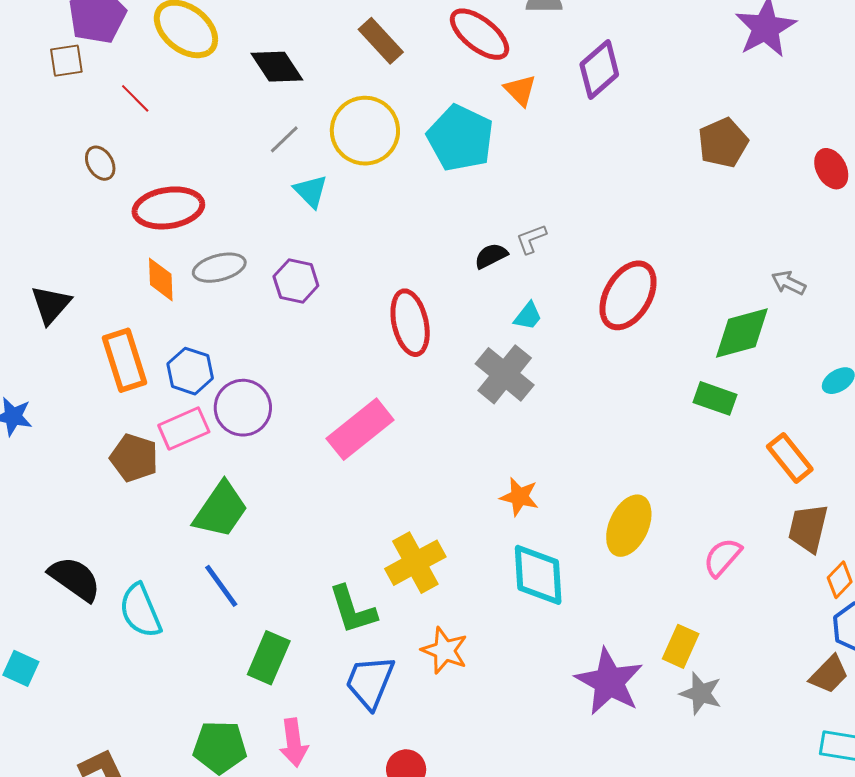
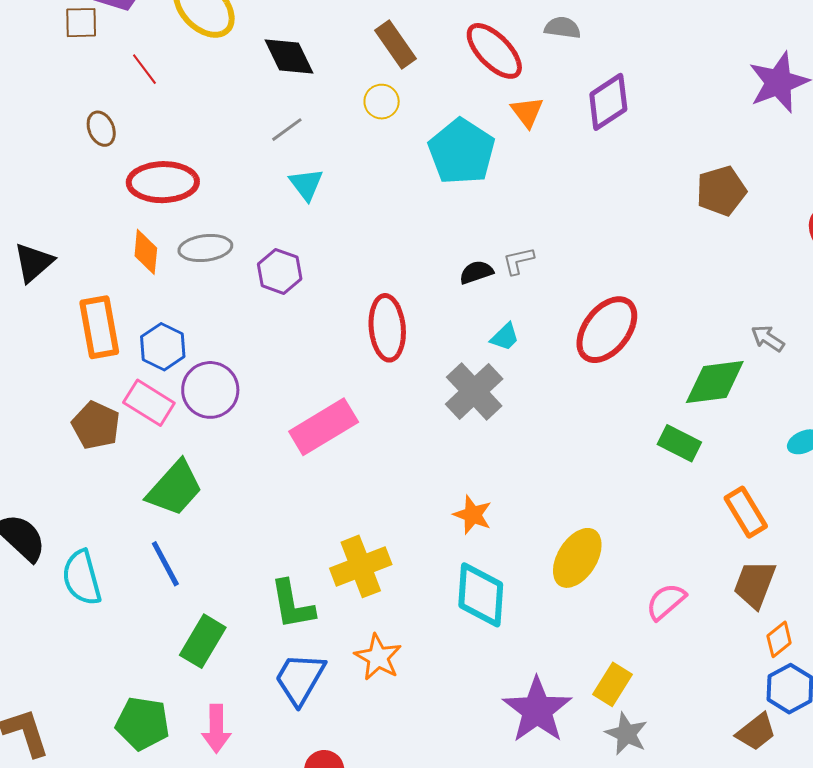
yellow circle: (365, 131) -> (382, 102), moved, size x0.5
pink rectangle: (184, 428) -> (149, 403), turned 48

